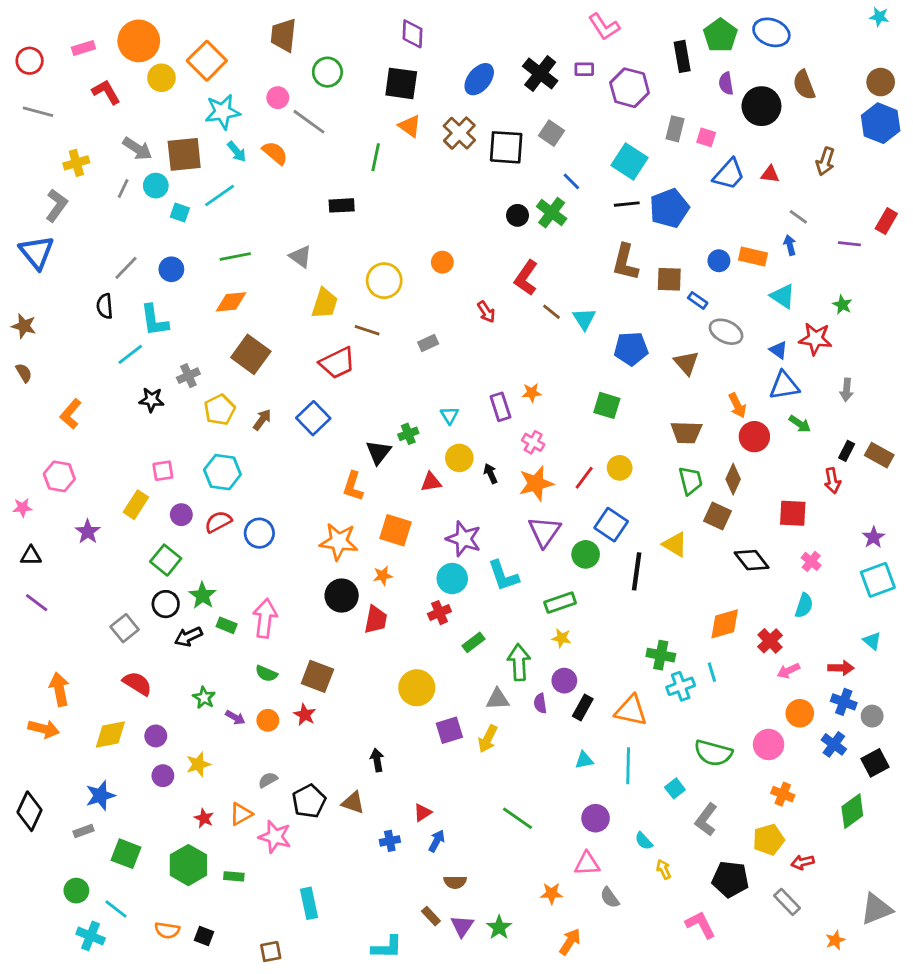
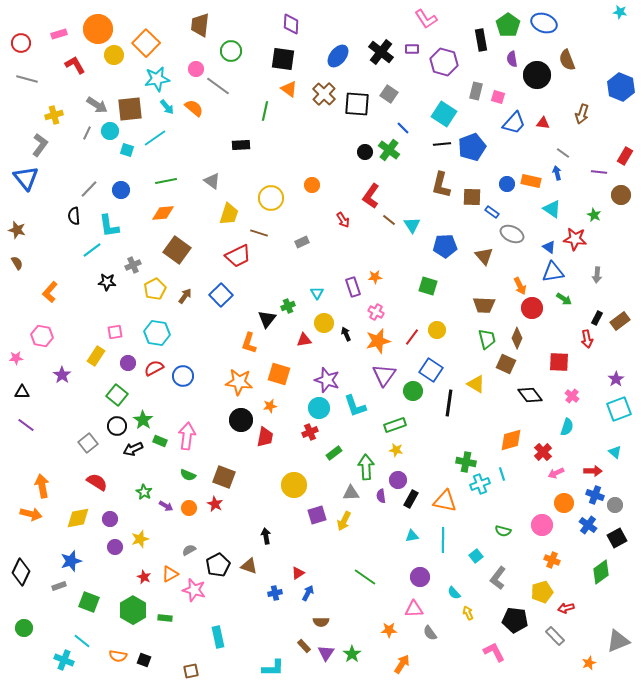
brown circle: (881, 82) -> (621, 195), moved
brown rectangle: (879, 455) -> (620, 321), turned -66
green semicircle: (713, 753) -> (503, 531), size x0.6
green circle: (76, 891) -> (24, 628), moved

